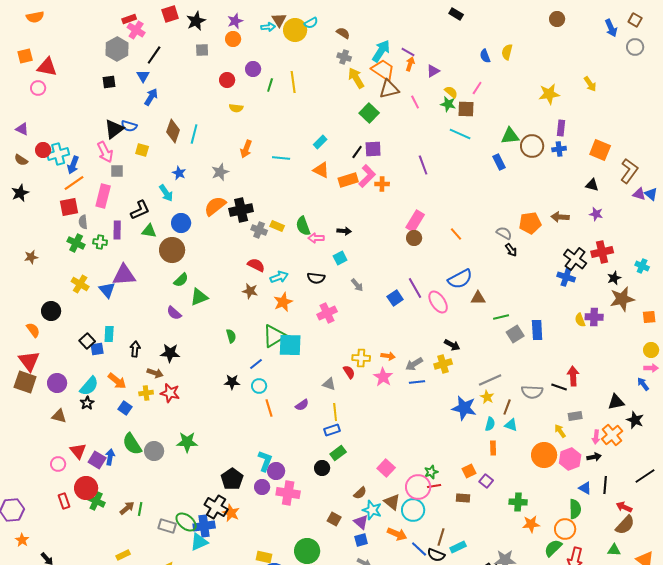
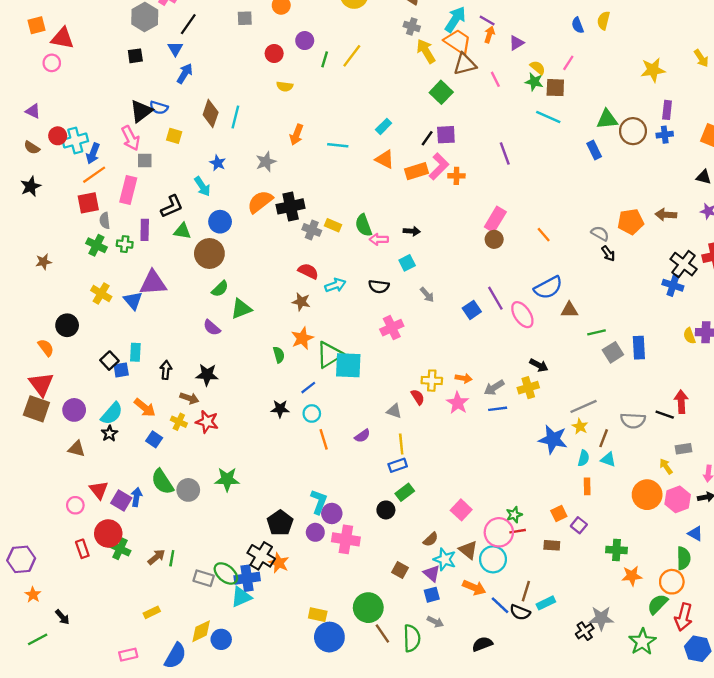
yellow line: (293, 82) -> (352, 56), turned 45
orange star: (283, 302) -> (302, 338), moved
yellow cross: (146, 393) -> (179, 422), turned 32

